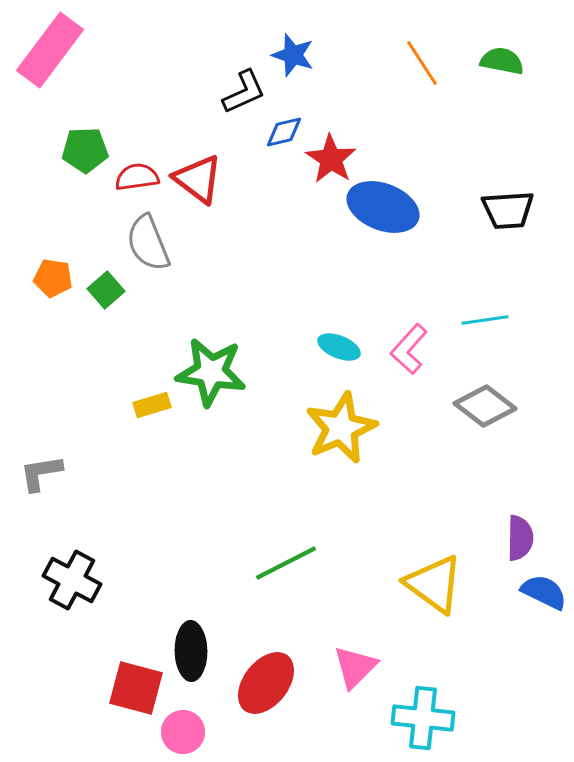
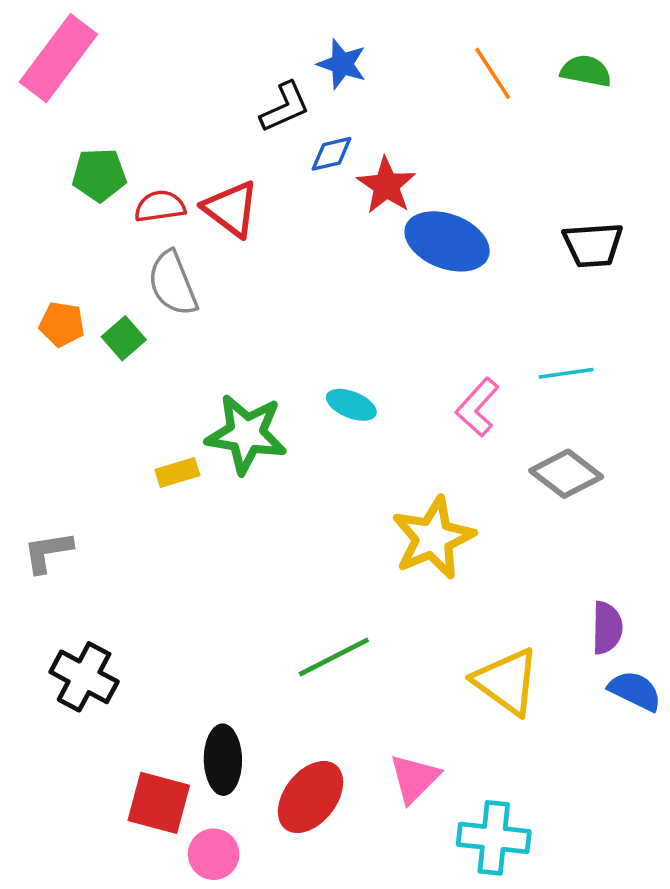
cyan ellipse: (339, 347) -> (351, 405), moved
yellow star: (341, 428) -> (433, 538), moved

